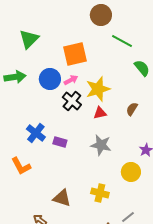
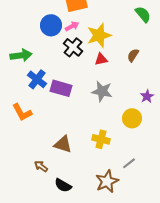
green arrow: (15, 77) -> (21, 55), moved
purple rectangle: (60, 142) -> (61, 88), size x1.5

